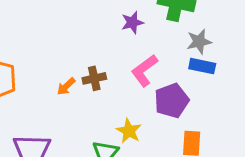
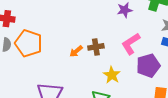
yellow star: (129, 131) -> (112, 75), moved

